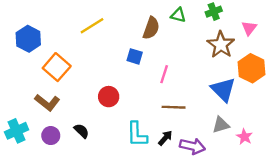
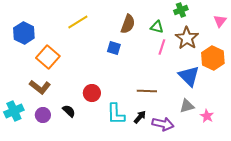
green triangle: (178, 15) -> (157, 27), moved
pink triangle: (249, 28) -> (220, 21), moved
pink line: (164, 74) -> (162, 47), moved
red circle: (109, 97) -> (92, 93), moved

